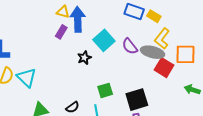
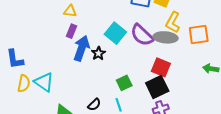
blue arrow: (78, 19) -> (82, 48), moved, turned 30
purple semicircle: (130, 46) -> (142, 35), size x1.4
red square: (164, 68) -> (161, 67), moved

